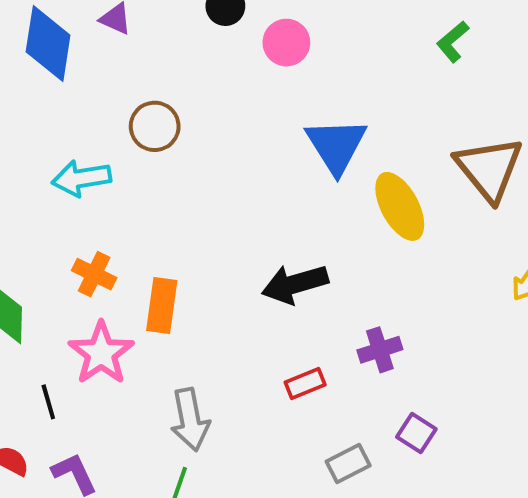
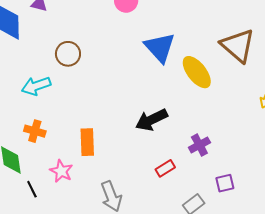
orange cross: (94, 274) -> (35, 131), moved
pink star: (101, 353) -> (61, 171), size x0.7
black line: (48, 402) -> (32, 189), moved
purple square: (416, 433) -> (225, 183), turned -36

